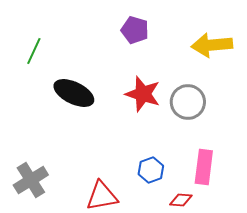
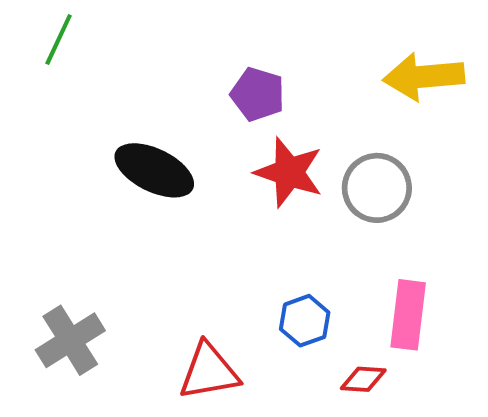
purple pentagon: (135, 30) -> (258, 94), moved
green line: (34, 51) -> (59, 40), moved

